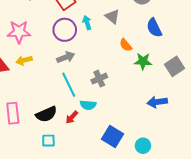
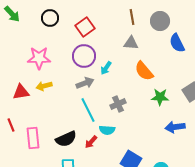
gray triangle: (112, 17) -> (131, 43), turned -35
cyan arrow: (87, 23) -> (106, 68), moved, turned -128
blue semicircle: (154, 28) -> (177, 43), moved
orange semicircle: (126, 45) -> (144, 71), size x1.5
green star: (143, 61) -> (160, 97), moved

